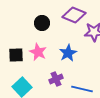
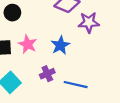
black circle: (42, 23) -> (12, 13), moved

